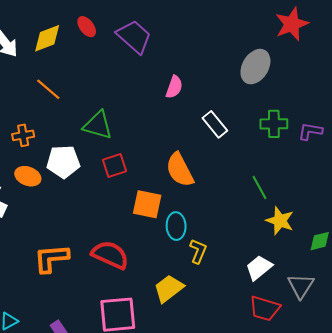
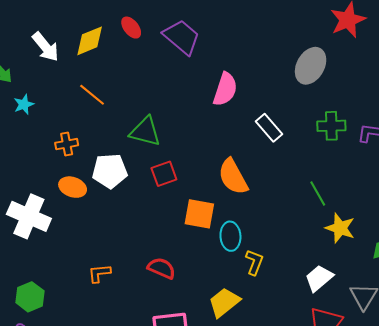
pink semicircle: (174, 87) -> (225, 89), size x1.4
red semicircle: (110, 255) -> (162, 268), size x0.7
orange L-shape: (51, 258) -> (99, 273), size x0.6

